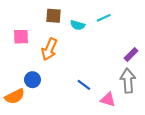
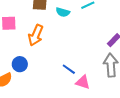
pink triangle: (108, 100) -> (83, 82), moved

